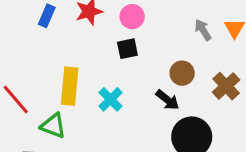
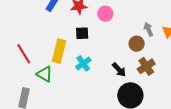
black square: (127, 49) -> (82, 33), moved
brown circle: (182, 73) -> (137, 44), moved
brown cross: (226, 86) -> (146, 66), moved

